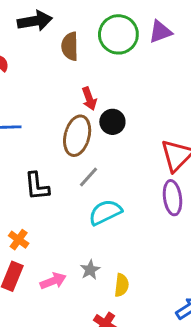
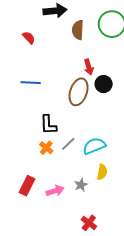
gray line: (88, 177) -> (68, 144), moved
orange cross: (19, 240) -> (46, 148), moved
yellow semicircle: (122, 285) -> (102, 172), moved

